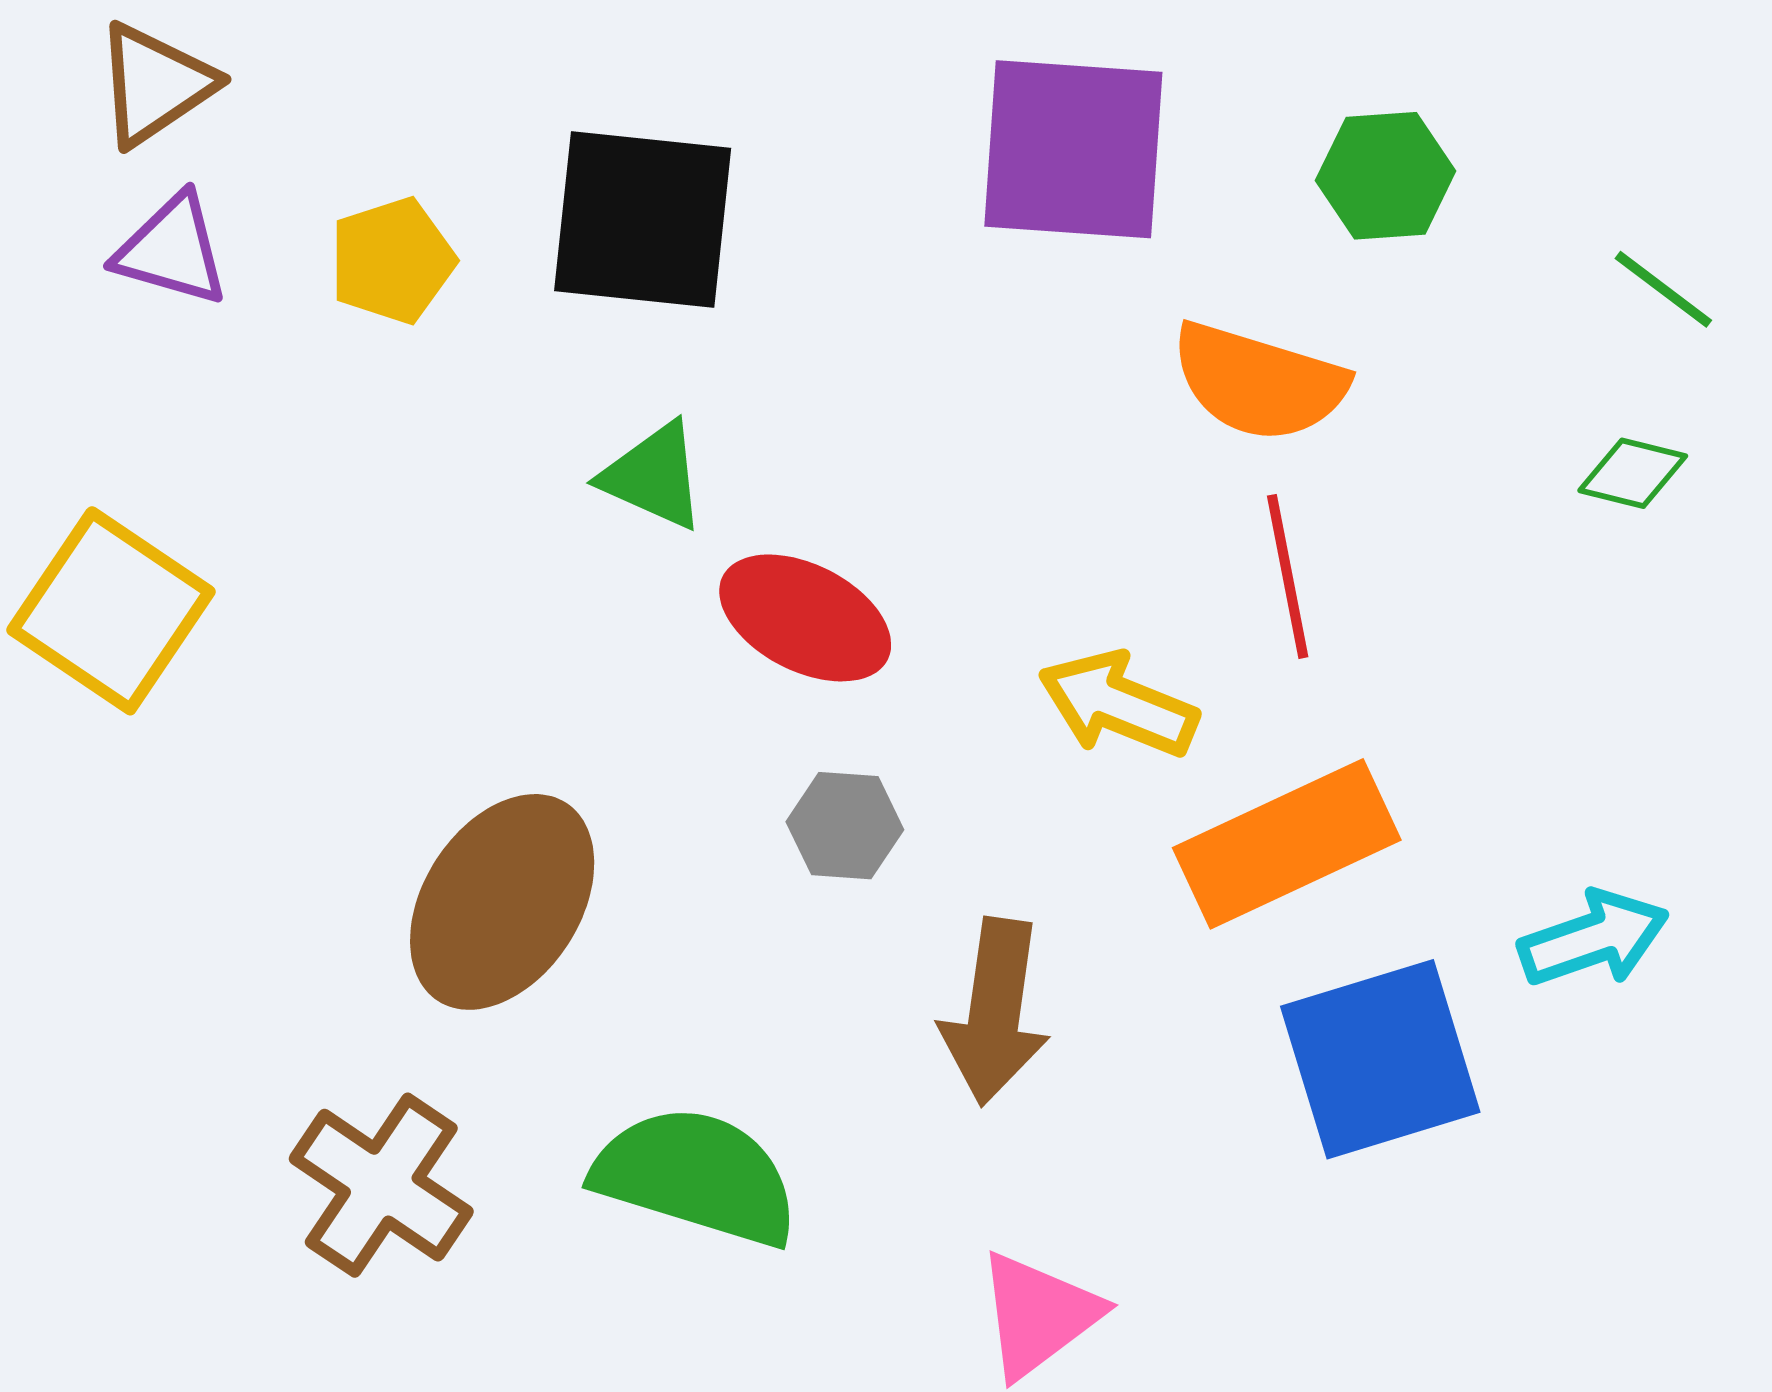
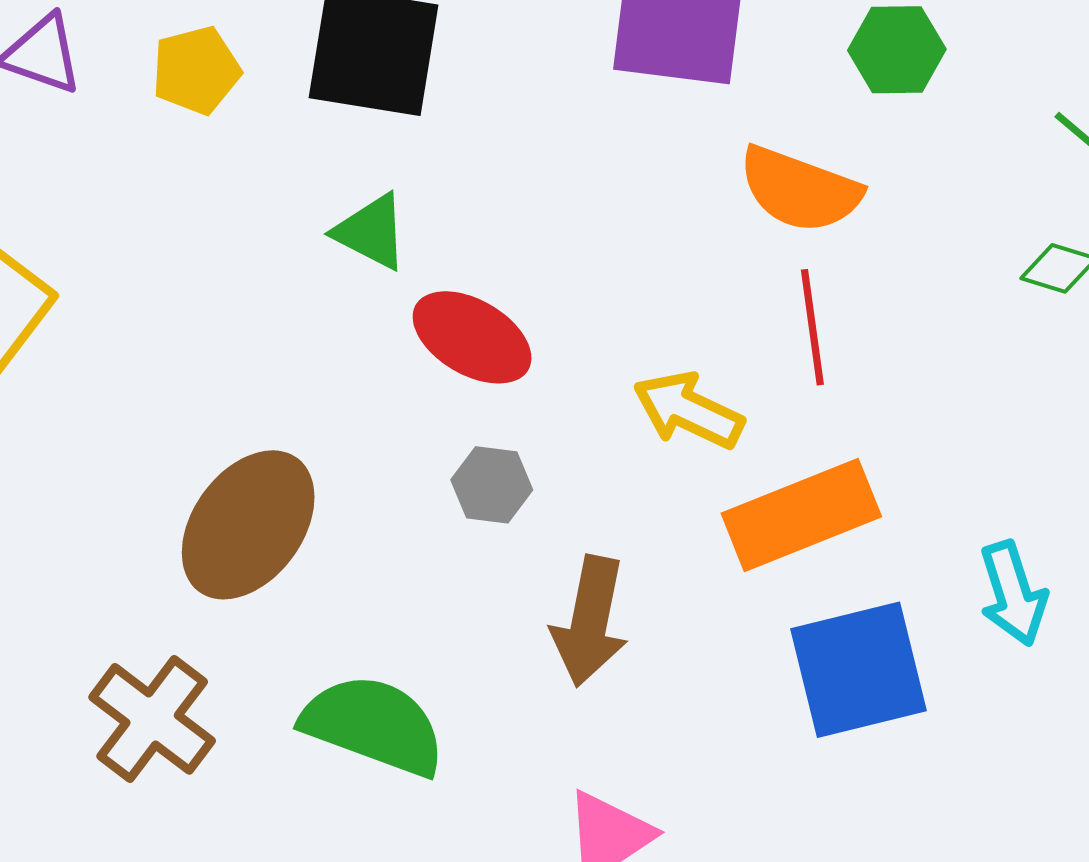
cyan arrow: (1594, 939) -> (1013, 593), turned 88

